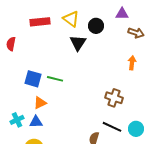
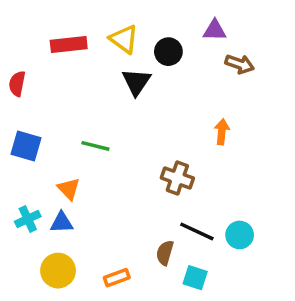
orange arrow: (132, 63) -> (222, 132), moved
blue square: (33, 79) -> (26, 146), moved
brown cross: (114, 98) -> (177, 178), moved
orange triangle: (40, 103) -> (69, 189), turned -48

